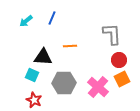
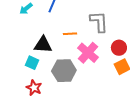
gray L-shape: (112, 34) -> (99, 22), moved
pink cross: (98, 87) -> (88, 53), moved

